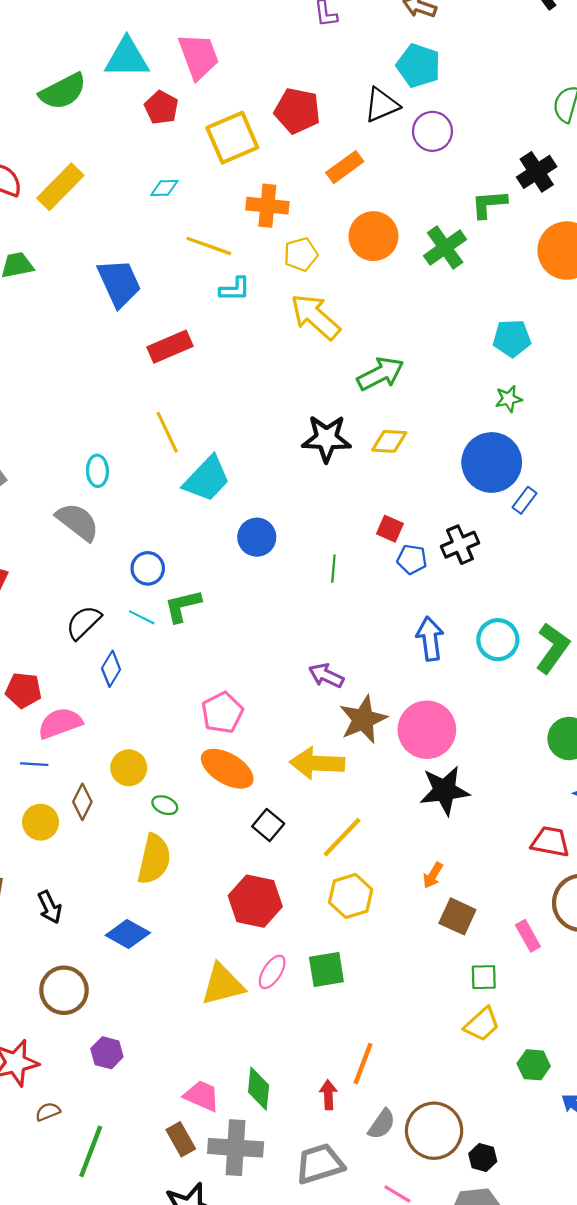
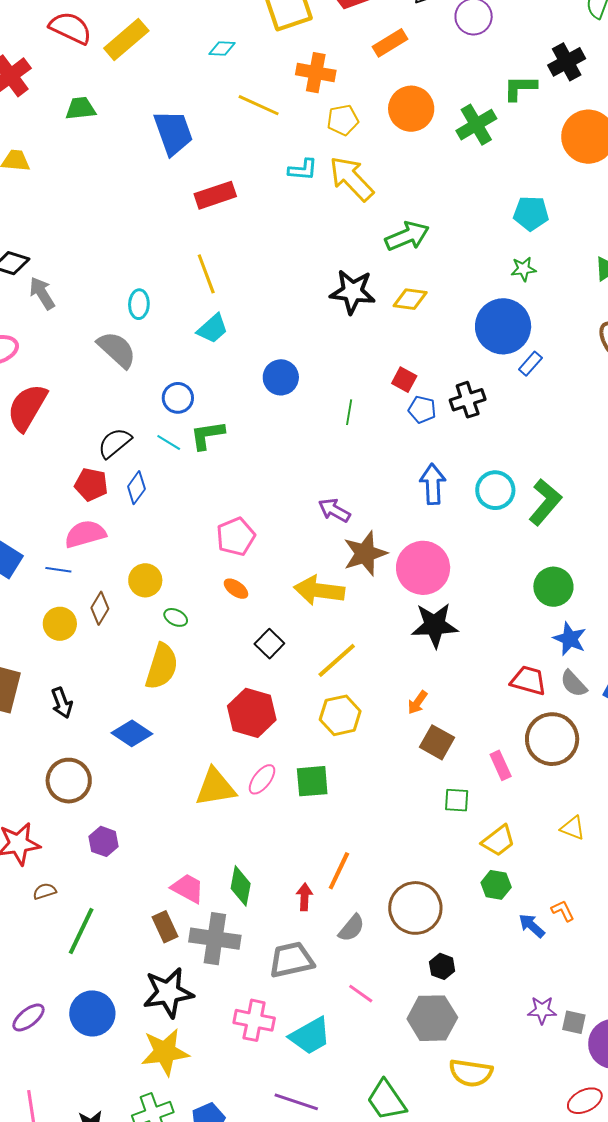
cyan L-shape: (235, 289) -> (303, 170), moved
cyan trapezoid: (207, 479) -> (213, 329), moved, size x0.7
red pentagon: (23, 690) -> (91, 485), moved
orange ellipse: (227, 769) -> (236, 589), size x0.5
yellow trapezoid: (482, 1024) -> (498, 841), moved
brown circle: (434, 1131) -> (415, 908), moved

